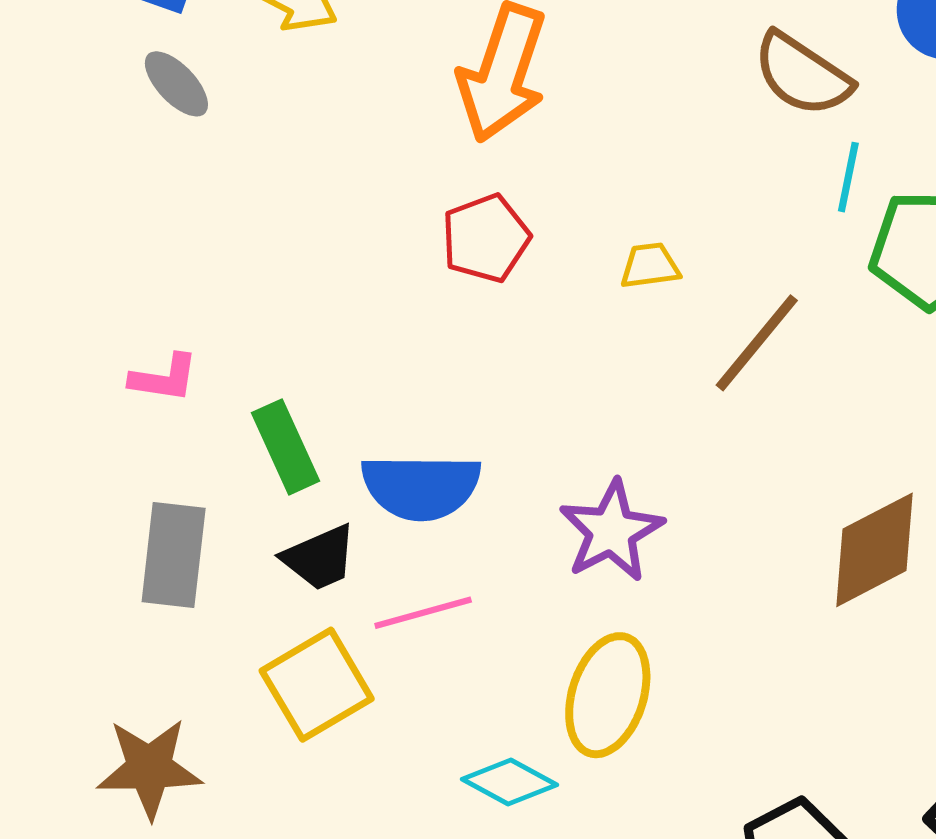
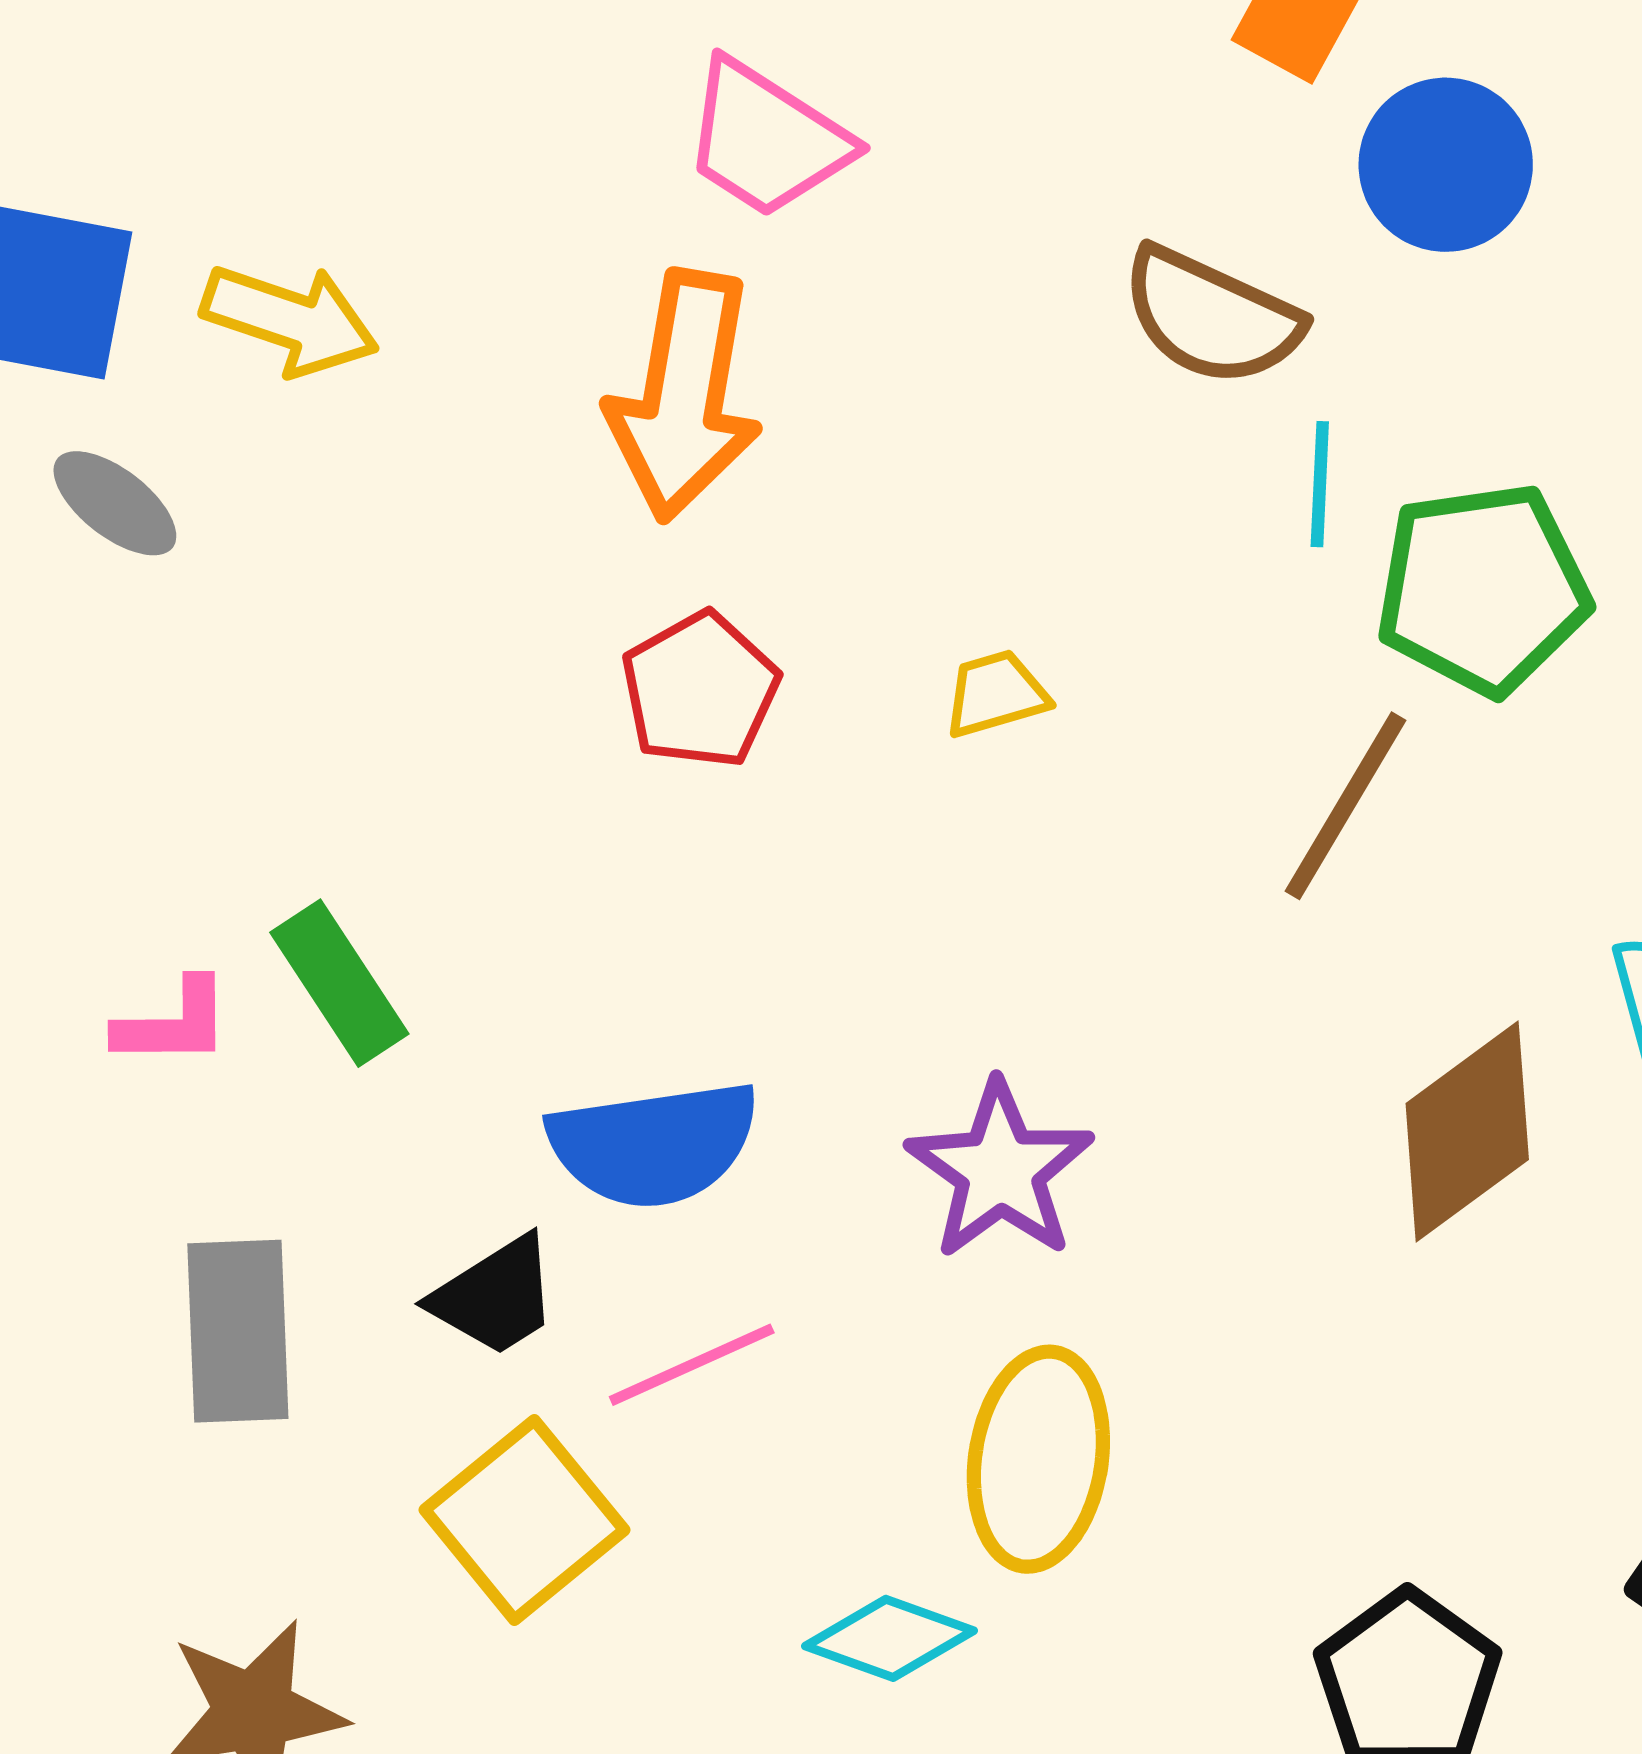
brown line: (757, 343) -> (1345, 806), moved
green rectangle: (286, 447) -> (339, 983), moved

